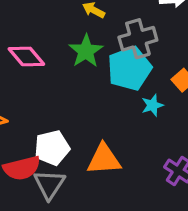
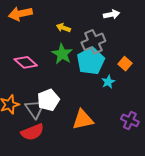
white pentagon: (52, 148) -> (48, 100), moved
gray triangle: (49, 184) -> (35, 109), moved

